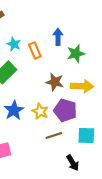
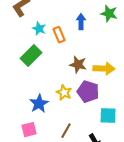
green star: (76, 54) -> (109, 14), moved, turned 30
blue star: (14, 110) -> (39, 104), moved
brown line: (54, 135) -> (66, 131), moved, turned -42

